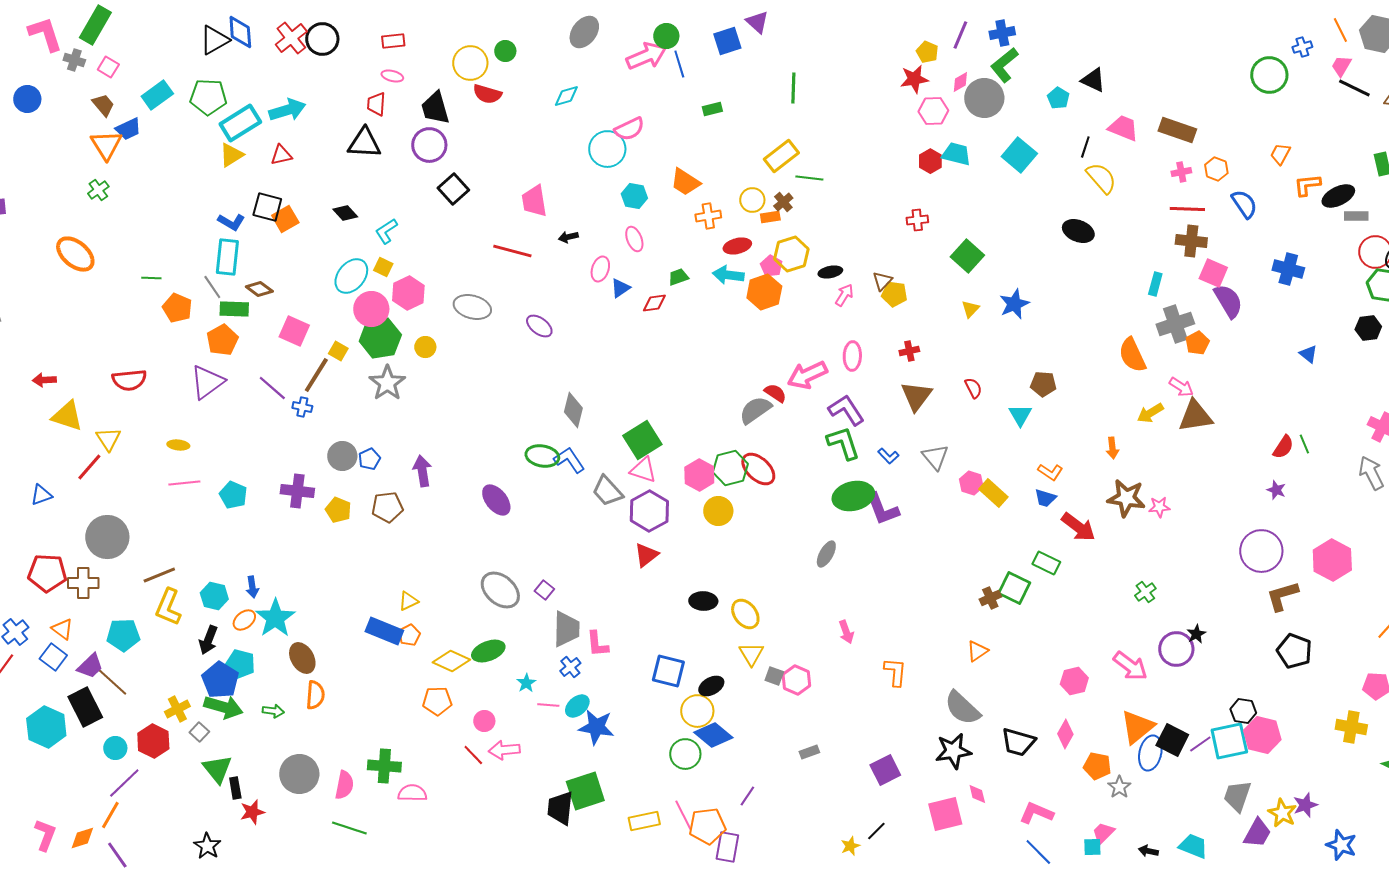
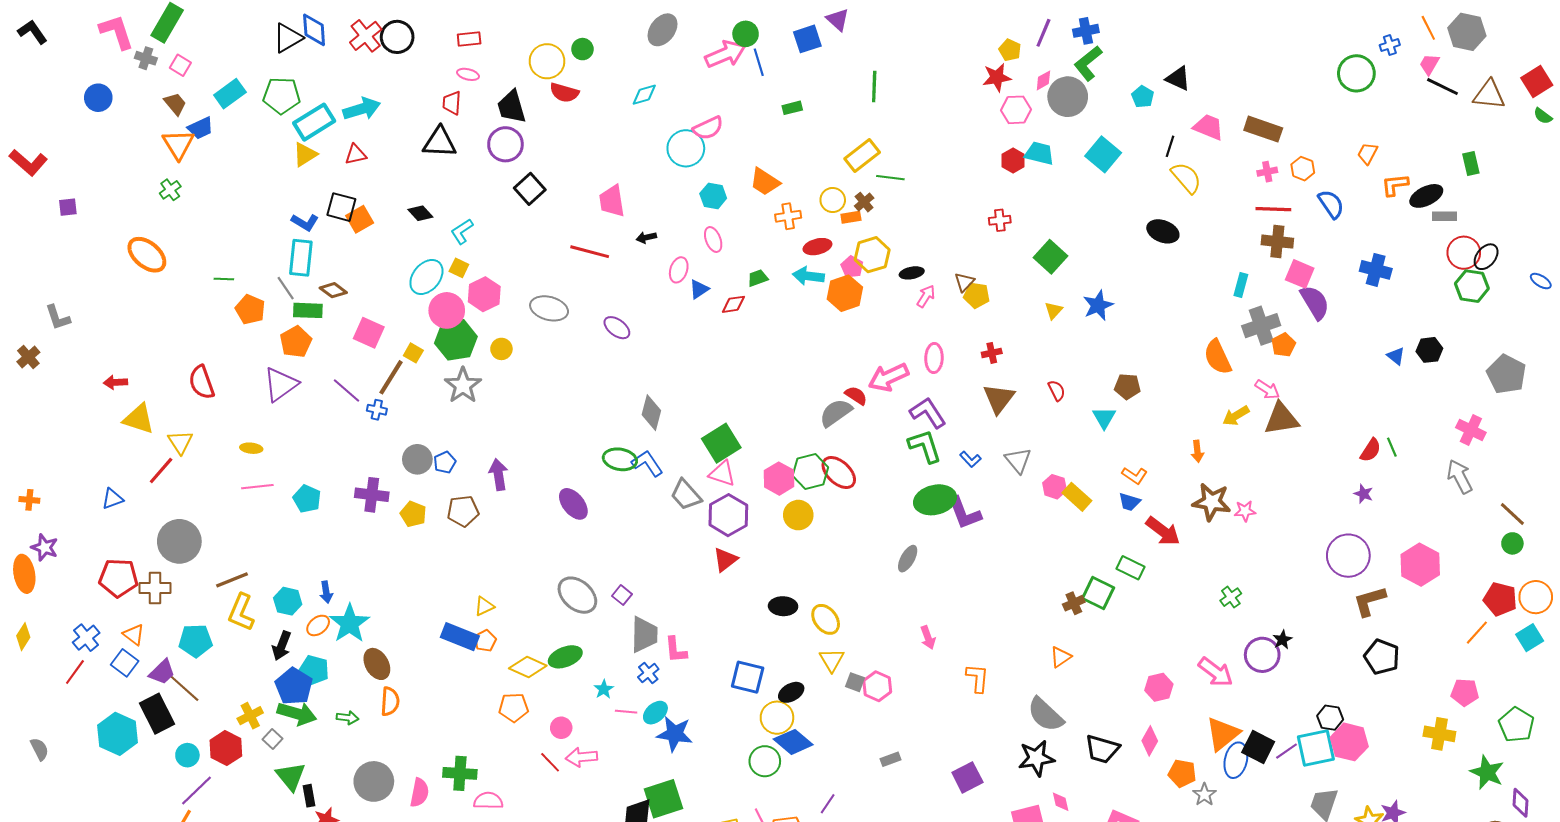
black hexagon: (1368, 328) -> (1429, 350), moved
red semicircle: (129, 380) -> (202, 382), turned 76

